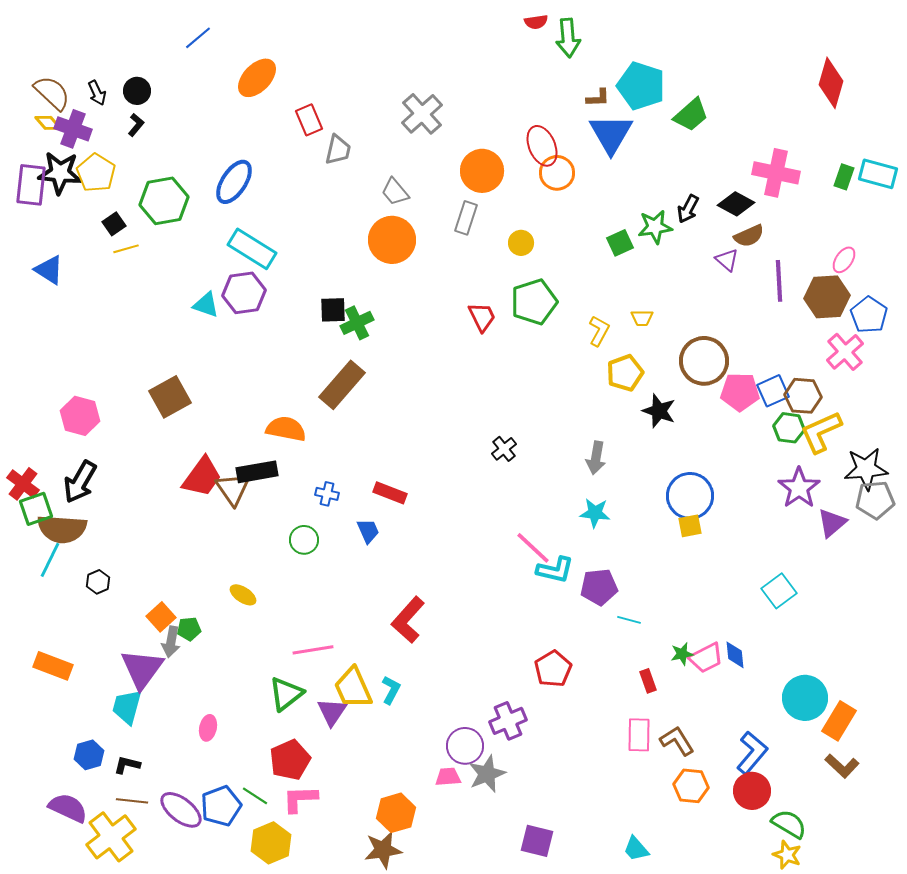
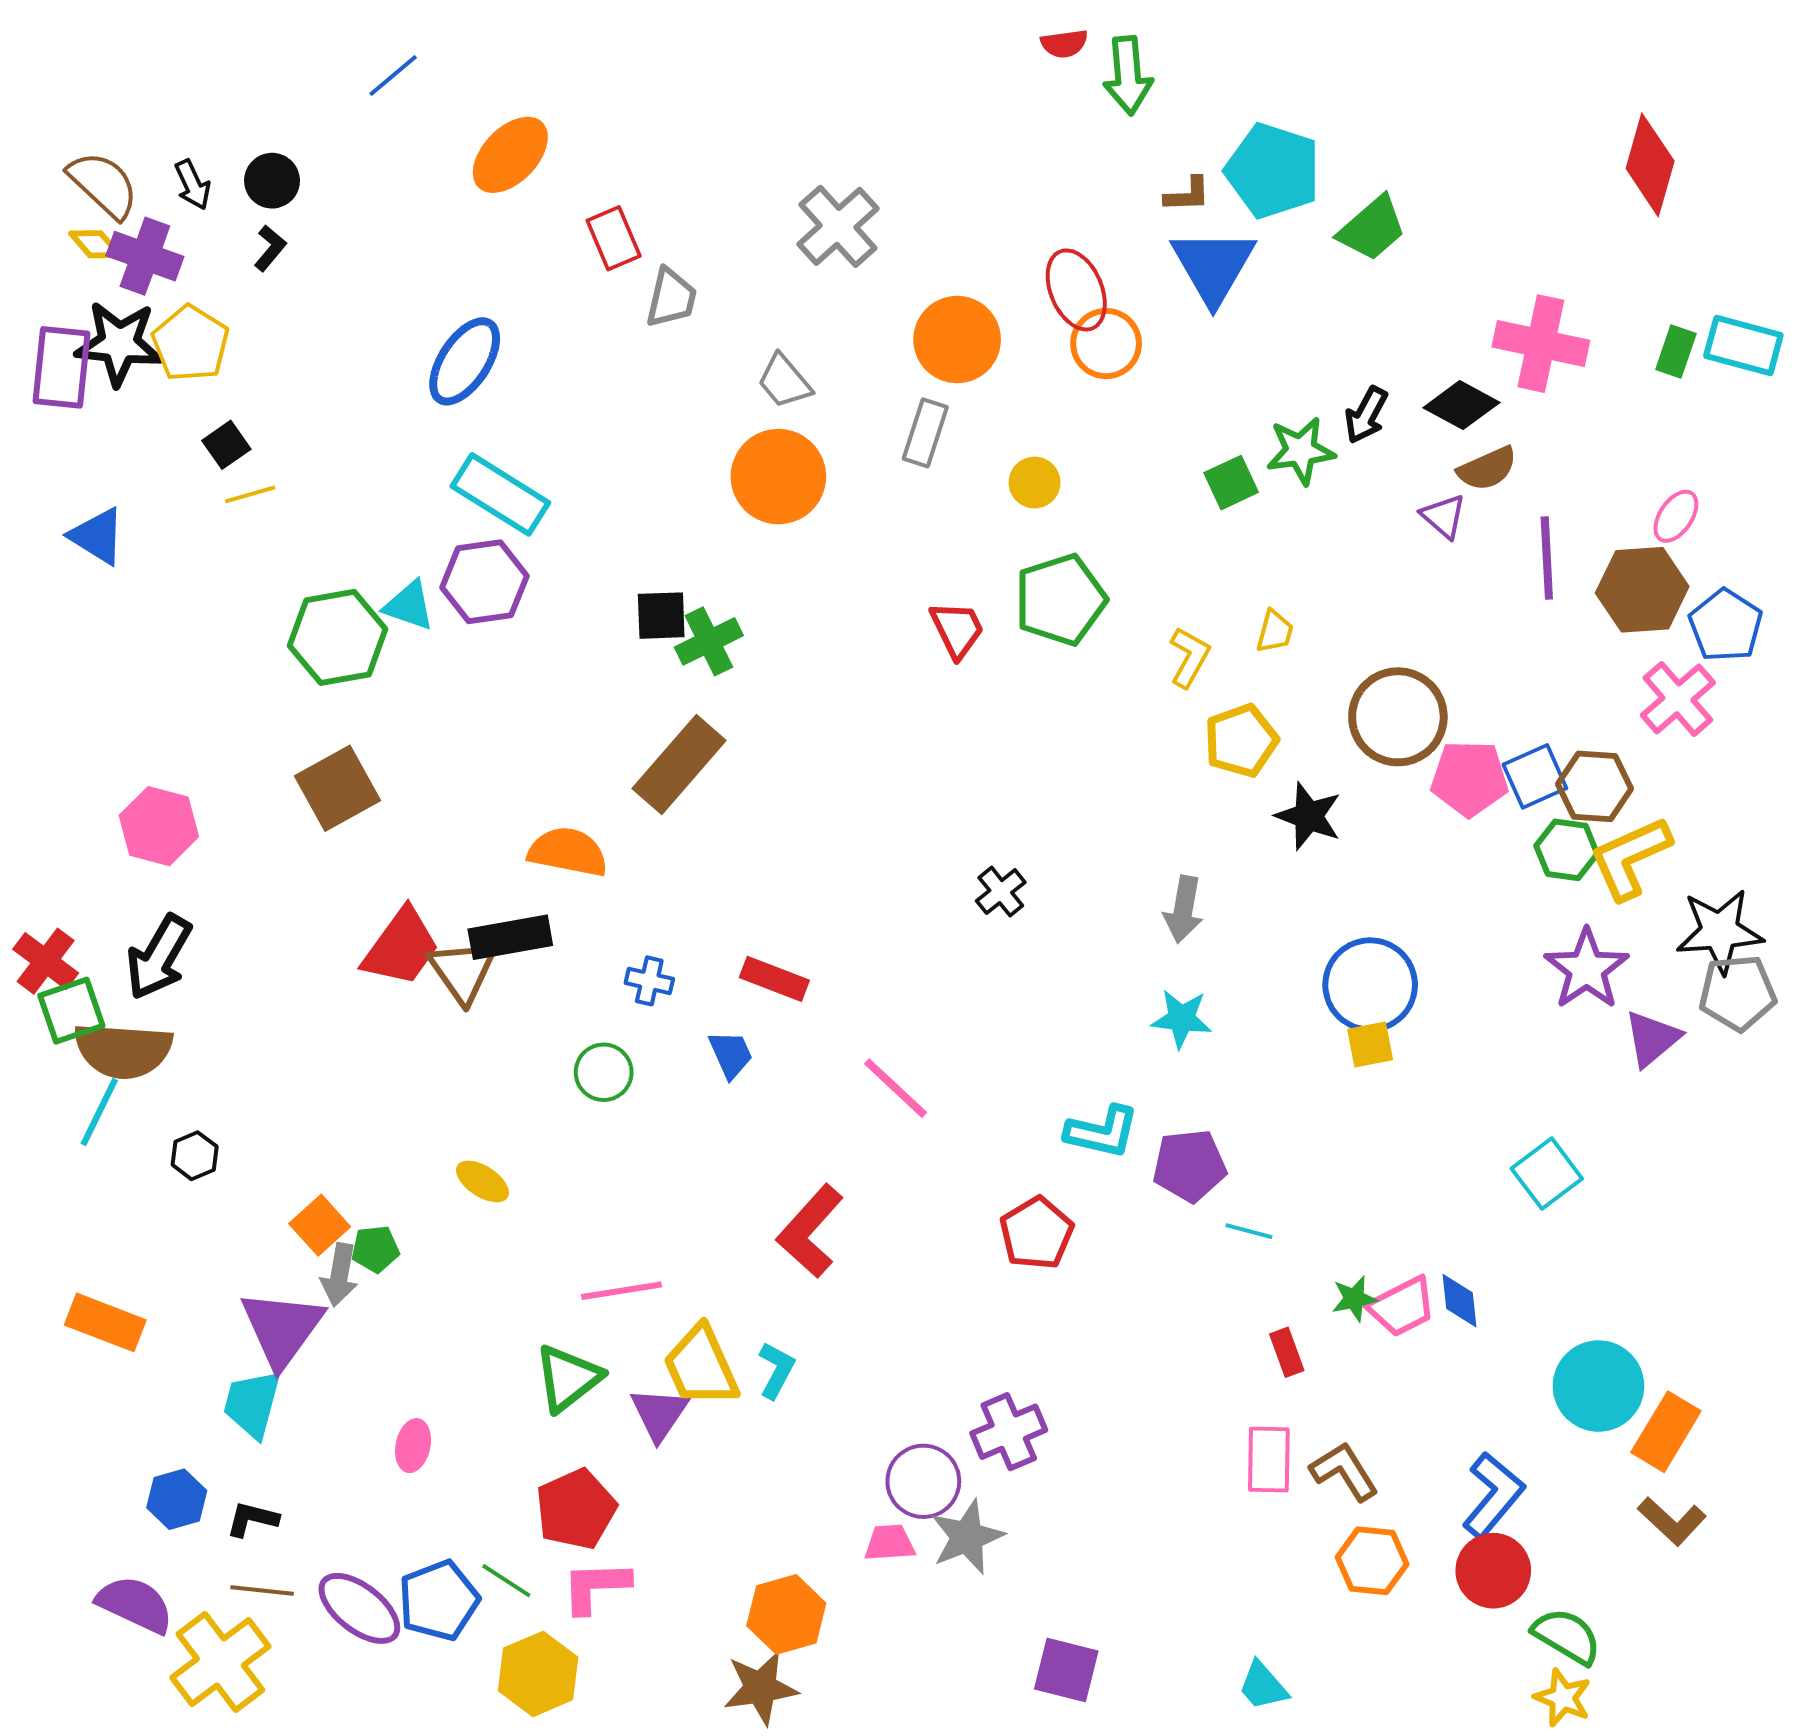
green hexagon: (164, 201) -> (338, 637), moved
yellow trapezoid: (642, 318) -> (1275, 631), turned -75
pink line: (533, 548) -> (896, 1088), moved
red pentagon: (553, 669) -> (1037, 1233), moved

